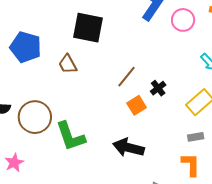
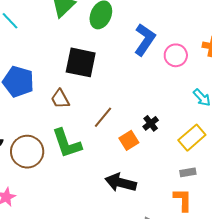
brown line: (126, 77) -> (103, 117), moved
green L-shape: (70, 136) -> (67, 143), moved

